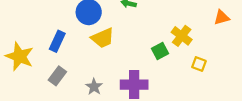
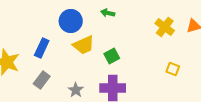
yellow cross: (182, 36) -> (165, 27), moved
green square: (160, 51) -> (112, 56), moved

